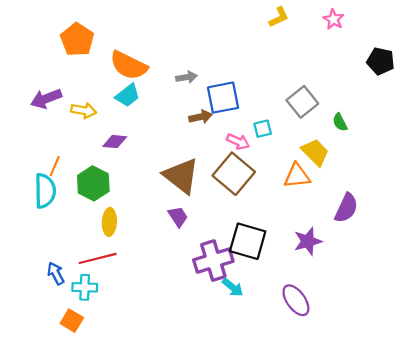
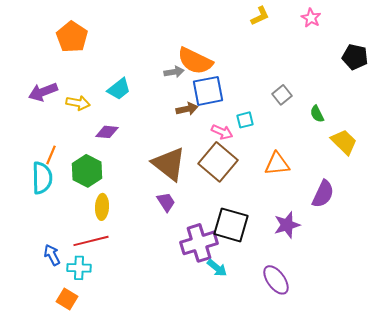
orange semicircle: (129, 65) -> (195, 61), moved
gray square: (302, 102) -> (282, 95), size x0.7
yellow trapezoid: (315, 152) -> (344, 142), moved

